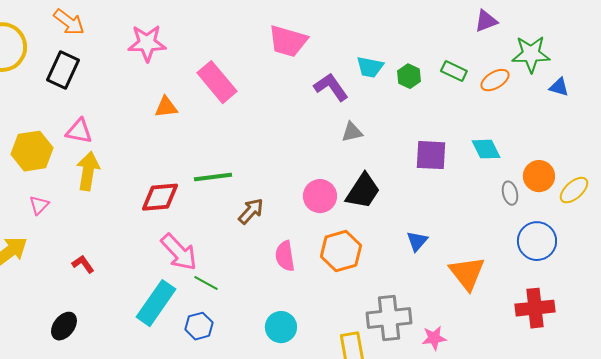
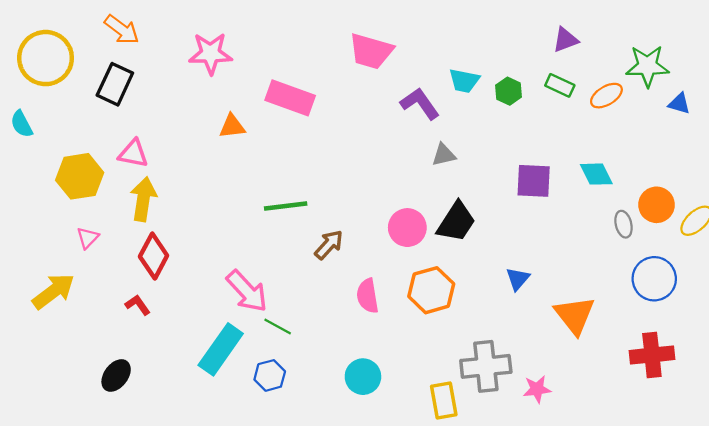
purple triangle: (486, 21) -> (565, 40), moved
pink rectangle: (217, 82) -> (290, 98), turned -30
red diamond: (160, 197) -> (154, 256), moved, turned -57

